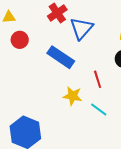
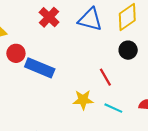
blue triangle: (81, 28) -> (90, 19), moved, turned -45
blue rectangle: (61, 57) -> (40, 68), moved

